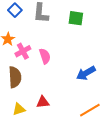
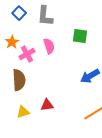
green square: (76, 18) -> (80, 36), moved
pink semicircle: (45, 56) -> (49, 46), moved

